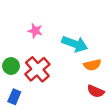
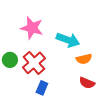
pink star: (35, 31) -> (32, 28), size x1.6
blue rectangle: (14, 97) -> (42, 88), moved

